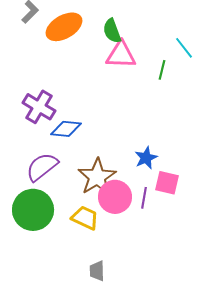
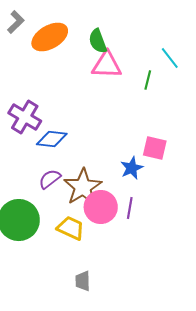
purple semicircle: (42, 167) -> (50, 179), moved, size x0.7
pink square: (167, 183) -> (155, 148), moved

